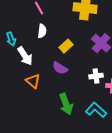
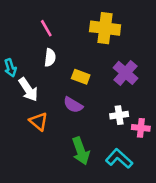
yellow rectangle: (66, 46) -> (81, 77), turned 64

